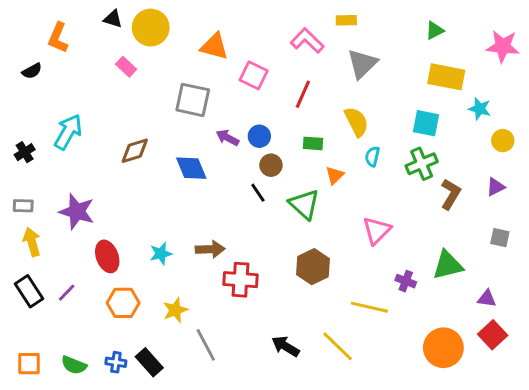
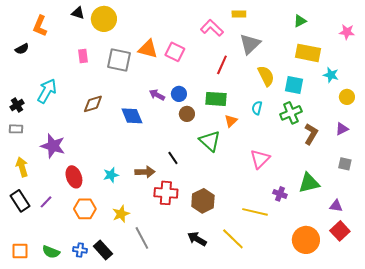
orange triangle: (214, 46) -> (148, 49), moved
pink star: (503, 46) -> (347, 32), size x0.7
pink rectangle: (126, 67) -> (83, 56), moved, turned 40
red line: (303, 94) -> (222, 65), moved
gray square: (193, 100) -> (119, 60), moved
yellow semicircle: (356, 122) -> (266, 76), moved
green rectangle: (313, 143) -> (216, 99), size x1.5
black line: (258, 193) -> (173, 158), moved
gray rectangle: (23, 206) -> (16, 129), moved
brown hexagon: (313, 267) -> (203, 201), moved

